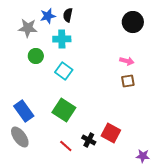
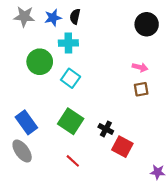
gray star: (28, 28) -> (24, 17), moved
green circle: (36, 56) -> (40, 62), size x1.5
black cross: (89, 140) -> (106, 129), moved

